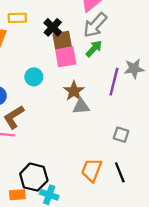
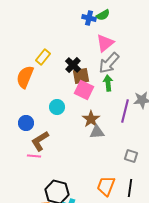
yellow rectangle: (17, 18) -> (43, 57), turned -49
green arrow: (94, 49) -> (108, 83), turned -49
pink square: (66, 57) -> (84, 90), turned 36
black line: (120, 172) -> (130, 188), turned 30

